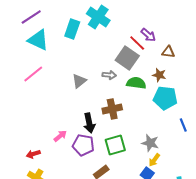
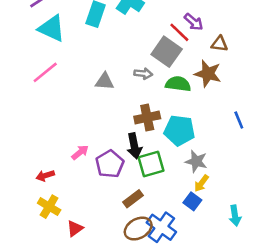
brown star: (159, 75) -> (208, 74), size x1.5
gray triangle: (79, 81) -> (105, 81), turned 42
cyan pentagon: (165, 98) -> (179, 130), moved
black arrow: (89, 123) -> (134, 146), moved
blue line: (183, 125) -> (239, 120), moved
purple pentagon: (83, 145) -> (110, 164), turned 30

